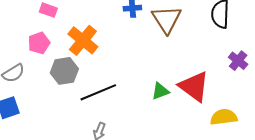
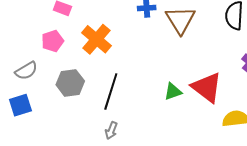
gray hexagon: (64, 71) -> (70, 83), moved
black line: (98, 92) -> (111, 91), turned -51

